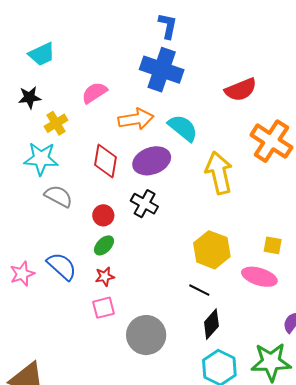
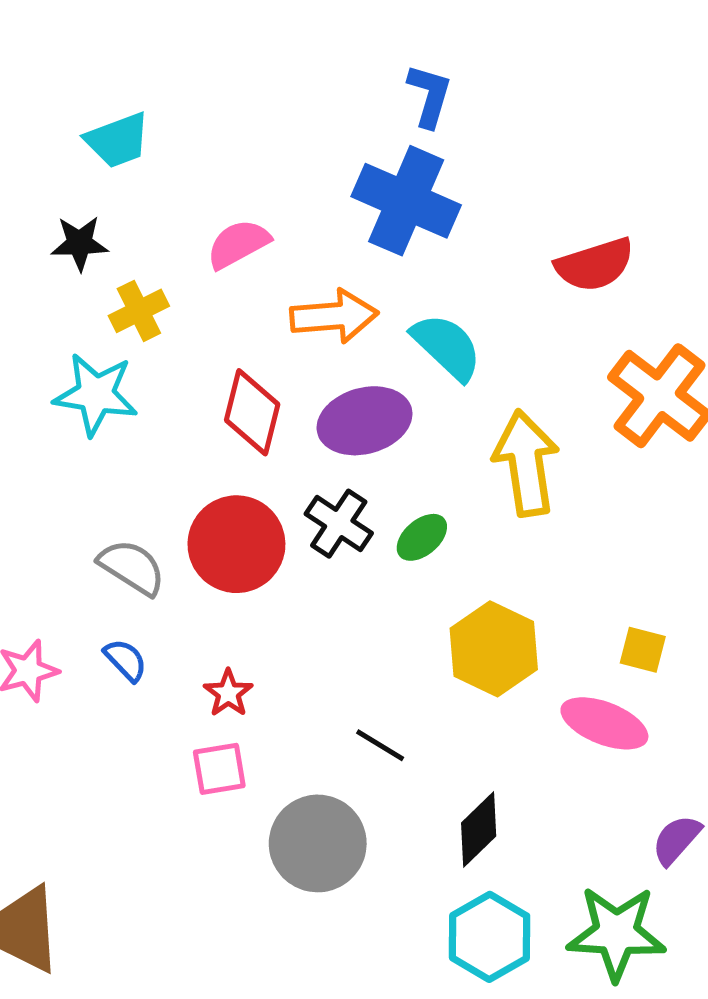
gray semicircle: (58, 196) -> (132, 567), moved
red circle: (103, 215) -> (236, 544), size x1.8
green ellipse: (104, 245) -> (422, 537), moved
blue semicircle: (62, 266) -> (125, 660), size x0.6
red star: (105, 276) -> (228, 693), turned -30
black line: (199, 290) -> (380, 745), moved

